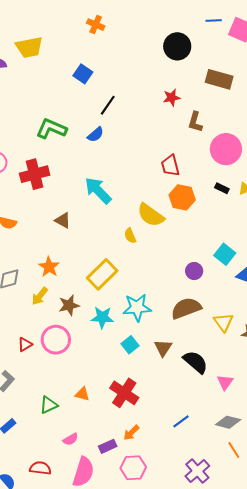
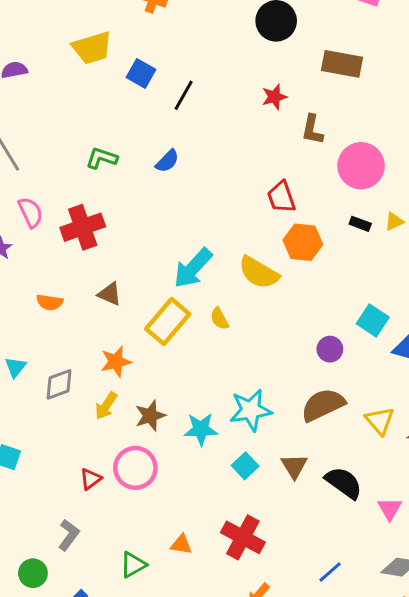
yellow trapezoid: (29, 47) -> (92, 48), moved
black line: (108, 105) -> (184, 95), moved
green L-shape: (51, 129) -> (102, 158), size x0.7
cyan arrow: (98, 190) -> (193, 268), moved, turned -88
brown triangle: (63, 220) -> (110, 294), moved
yellow semicircle: (130, 236) -> (219, 319), moved
orange star: (49, 267) -> (116, 362), turned 30
yellow rectangle: (102, 274) -> (168, 322), moved

